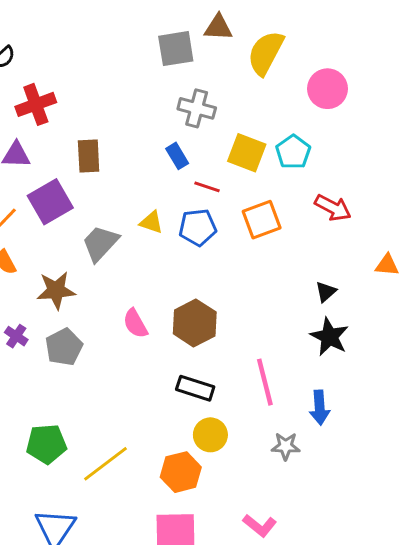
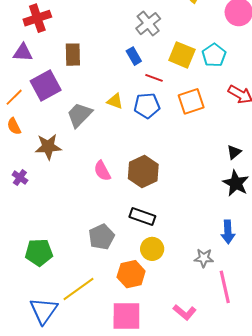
gray cross: (197, 108) -> (148, 24), turned 35
gray pentagon: (64, 347) -> (102, 237), moved
pink line: (265, 382) -> (225, 287), moved
yellow line: (106, 464) -> (78, 289), moved

